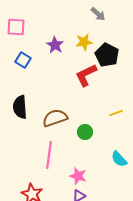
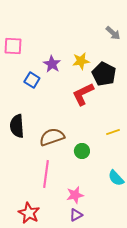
gray arrow: (98, 14) -> (113, 33), moved
blue square: (23, 60) -> (32, 80), moved
pink star: (78, 176) -> (75, 195), turned -30

